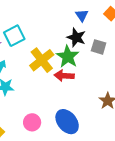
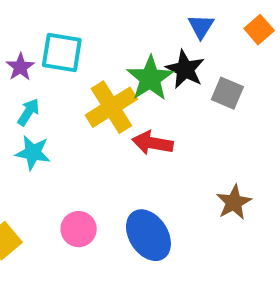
cyan square: (14, 36) -> (62, 53), turned 30
green star: (68, 57) -> (150, 78), moved

